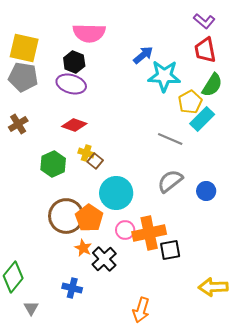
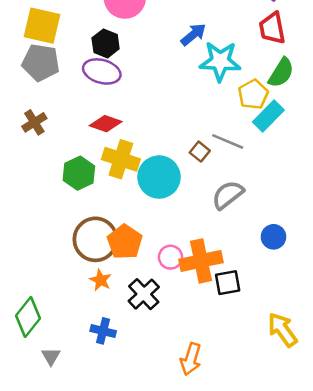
yellow cross: (86, 153) -> (121, 159), size x1.8
brown square: (95, 161) -> (200, 152), moved
blue circle: (206, 191) -> (274, 237), moved
cyan circle: (116, 193) -> (159, 177), moved
orange star: (83, 248) -> (101, 280), moved
yellow arrow: (213, 287) -> (282, 330), turned 56

